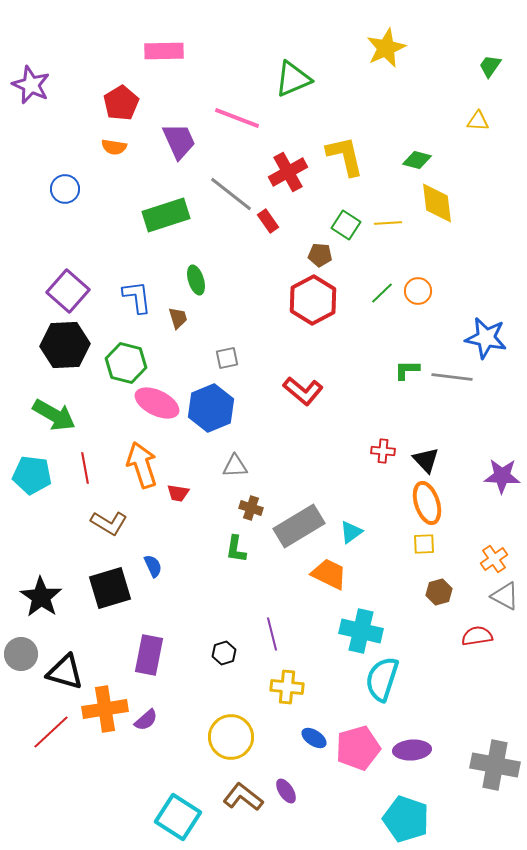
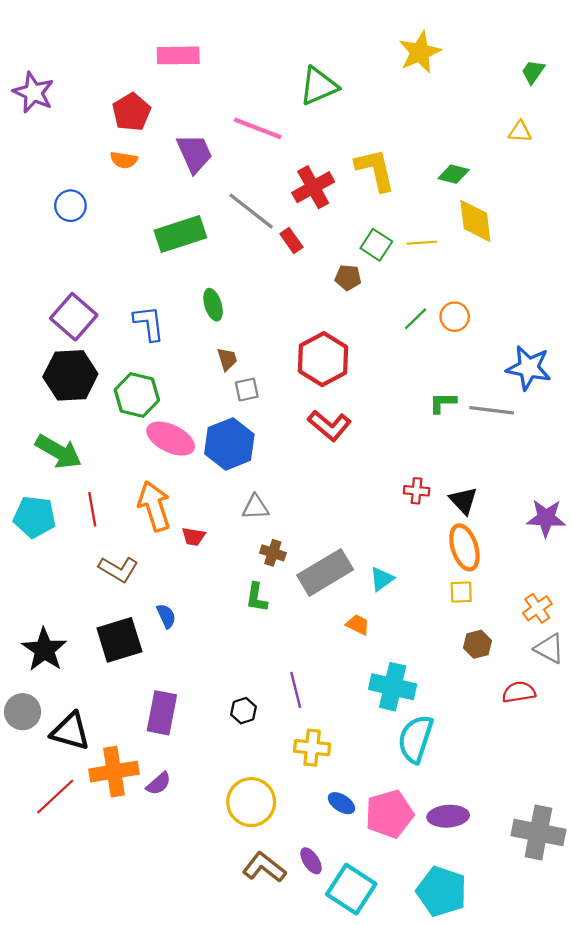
red hexagon: (313, 300) -> (323, 359), moved
brown trapezoid: (178, 318) -> (227, 359), moved
orange trapezoid: (329, 574) -> (358, 625), size x0.6
cyan square: (178, 817) -> (351, 889), moved

